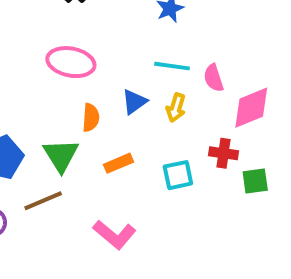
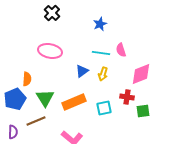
pink semicircle: (214, 78) -> (121, 50), moved
orange semicircle: (91, 118) -> (27, 79), moved
orange rectangle: (118, 163) -> (74, 102), size x1.6

